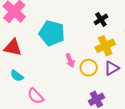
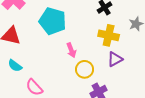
yellow cross: (105, 46) -> (109, 35), turned 36
yellow circle: (89, 68) -> (85, 69), moved

